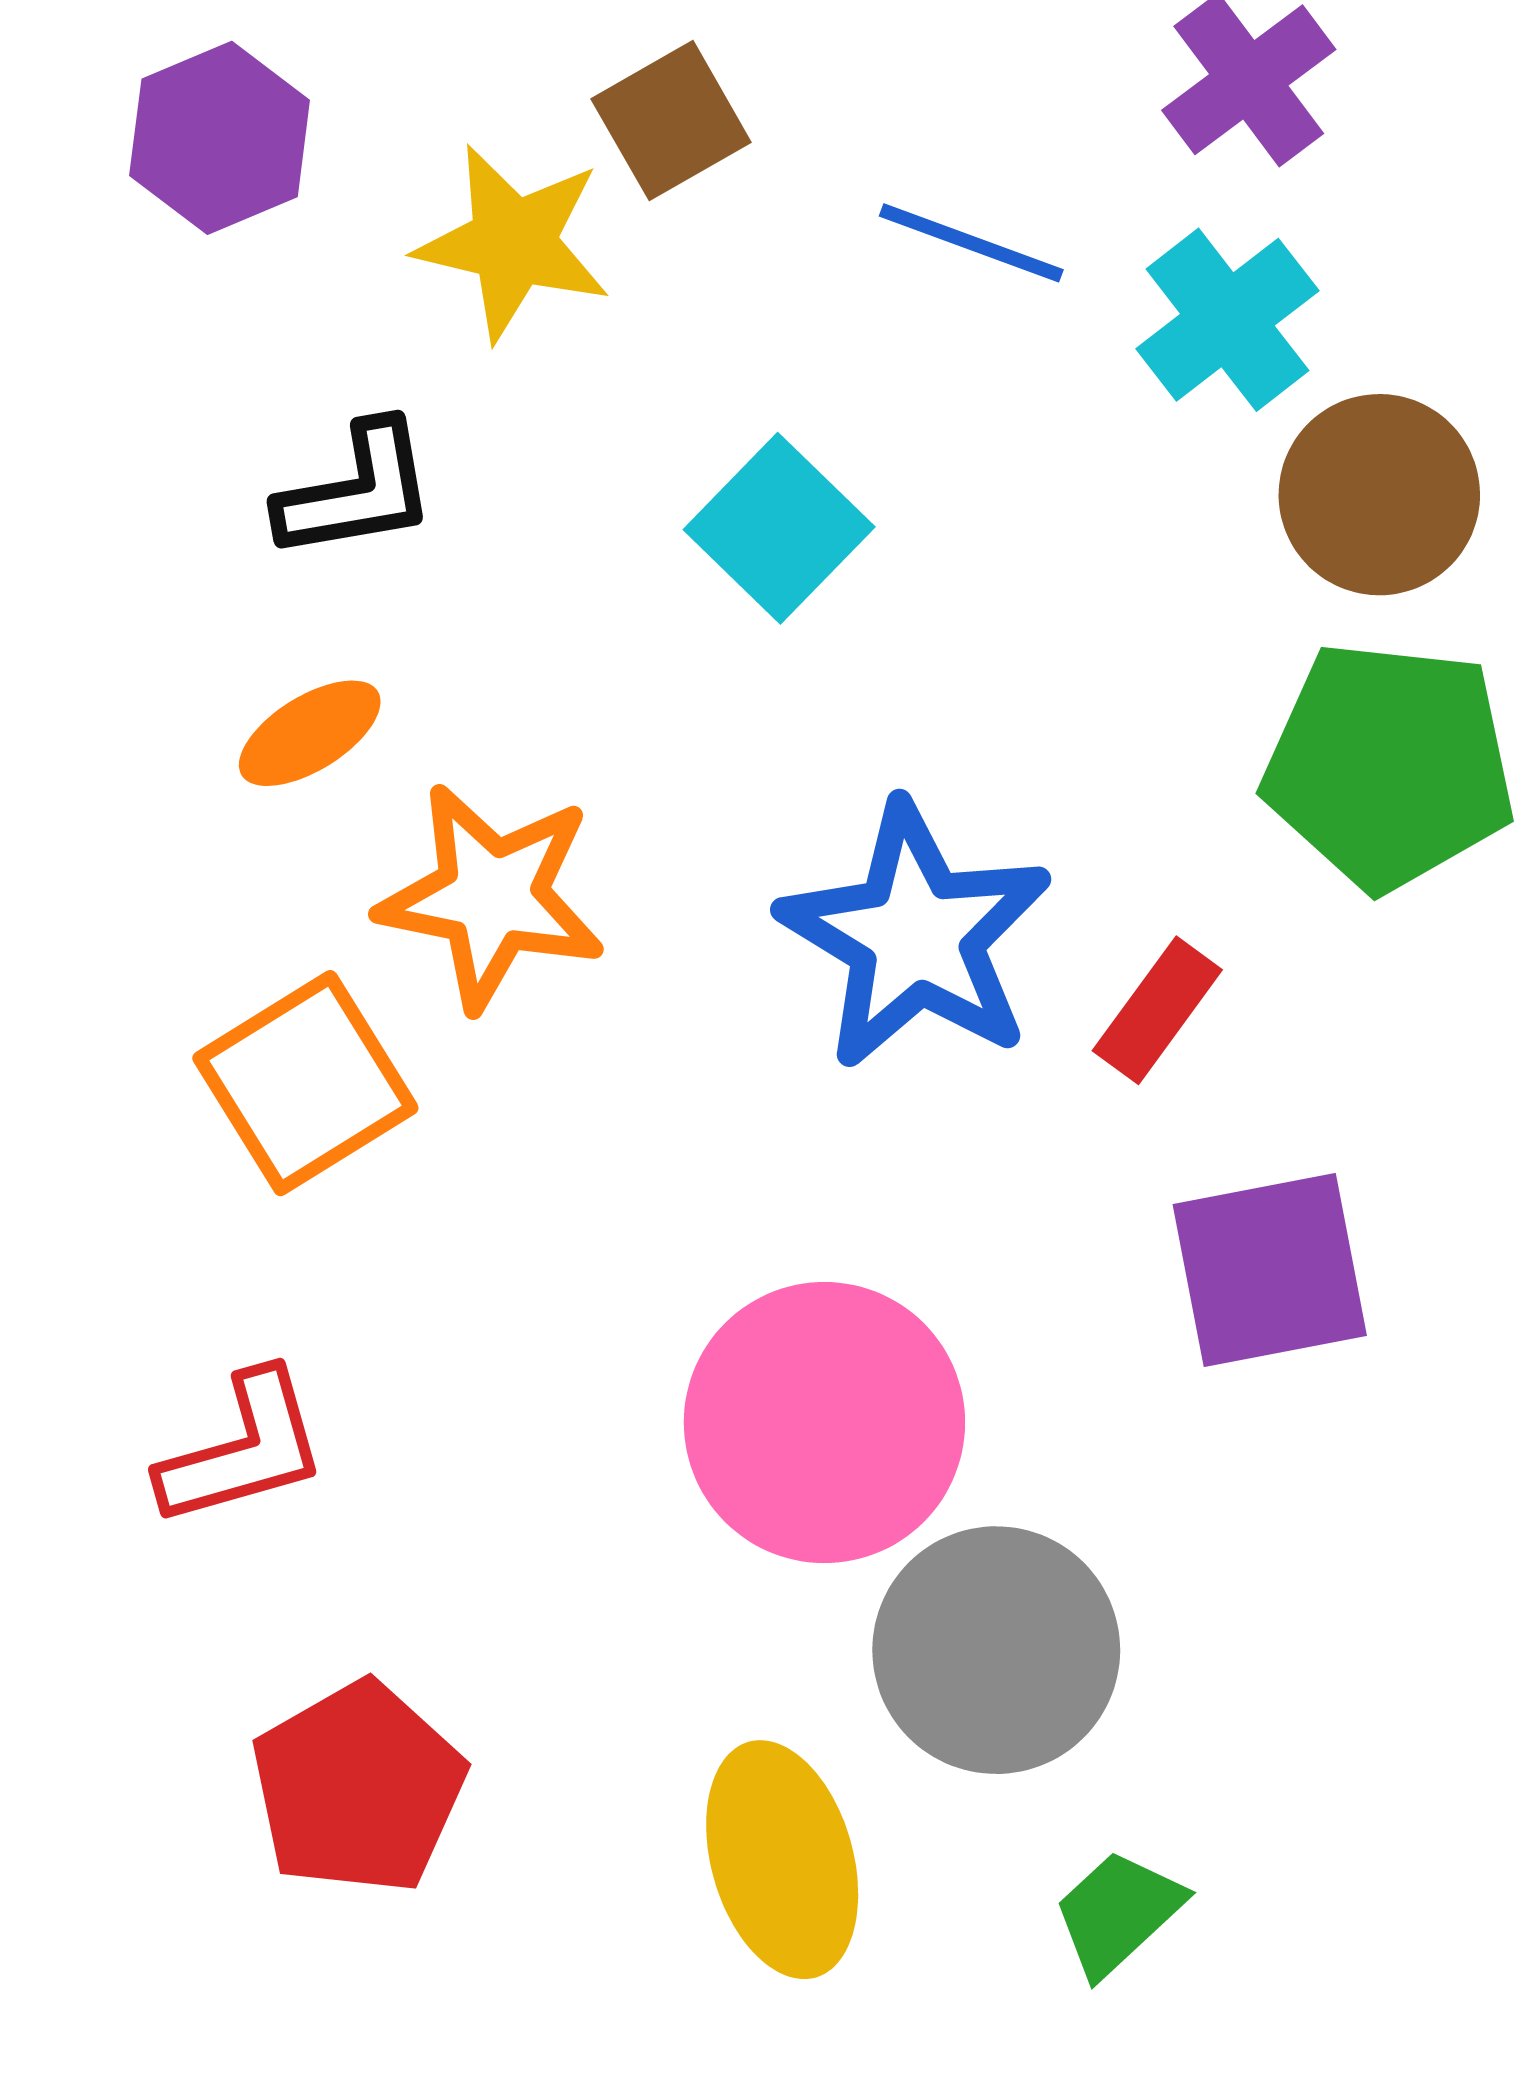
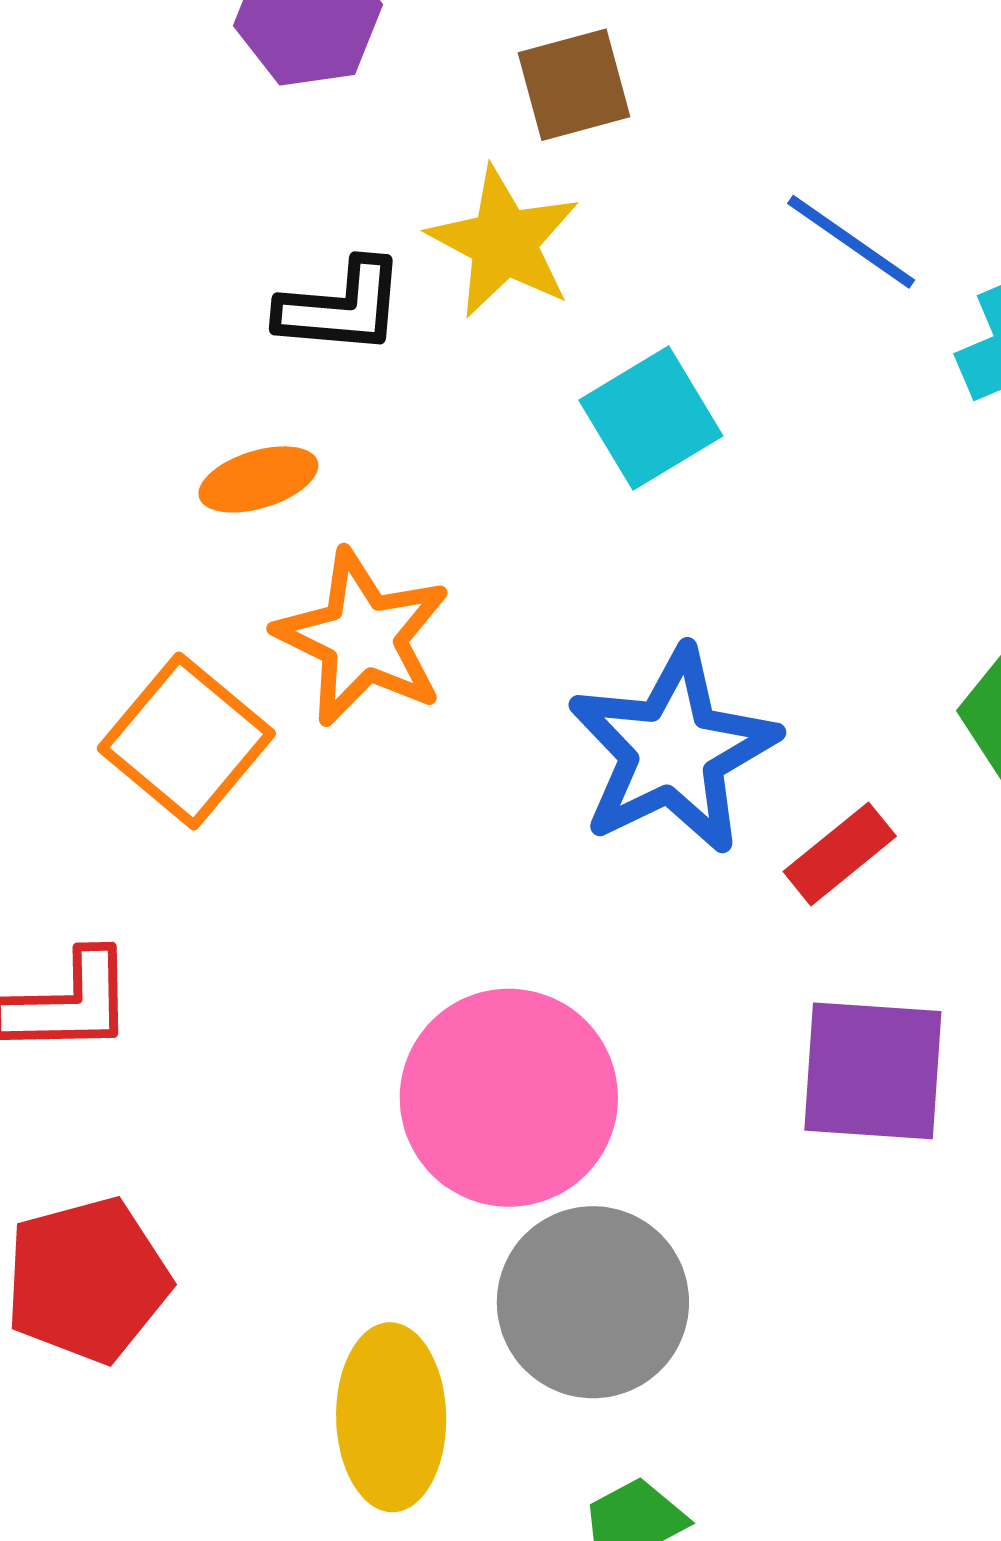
brown square: (671, 121) -> (574, 85), moved
yellow star: (513, 243) -> (504, 242), moved
orange square: (305, 1083) -> (186, 741), turned -33

